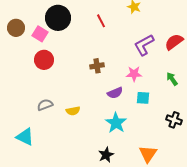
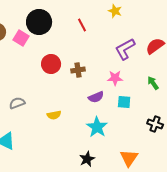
red circle: (44, 60) -> (51, 64), moved
gray semicircle: (45, 105) -> (17, 103), moved

